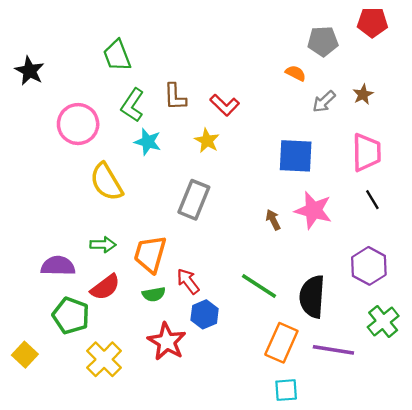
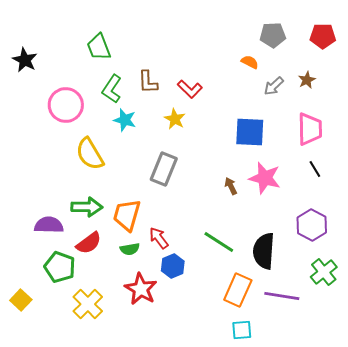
red pentagon: (372, 22) -> (323, 36), moved
green arrow: (103, 245) -> (87, 207), size x1.4

